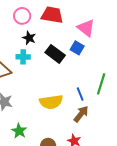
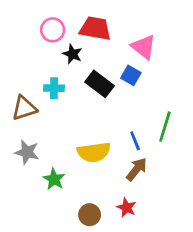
black star: (29, 38) -> (73, 54), moved
green star: (19, 131) -> (54, 179), moved

